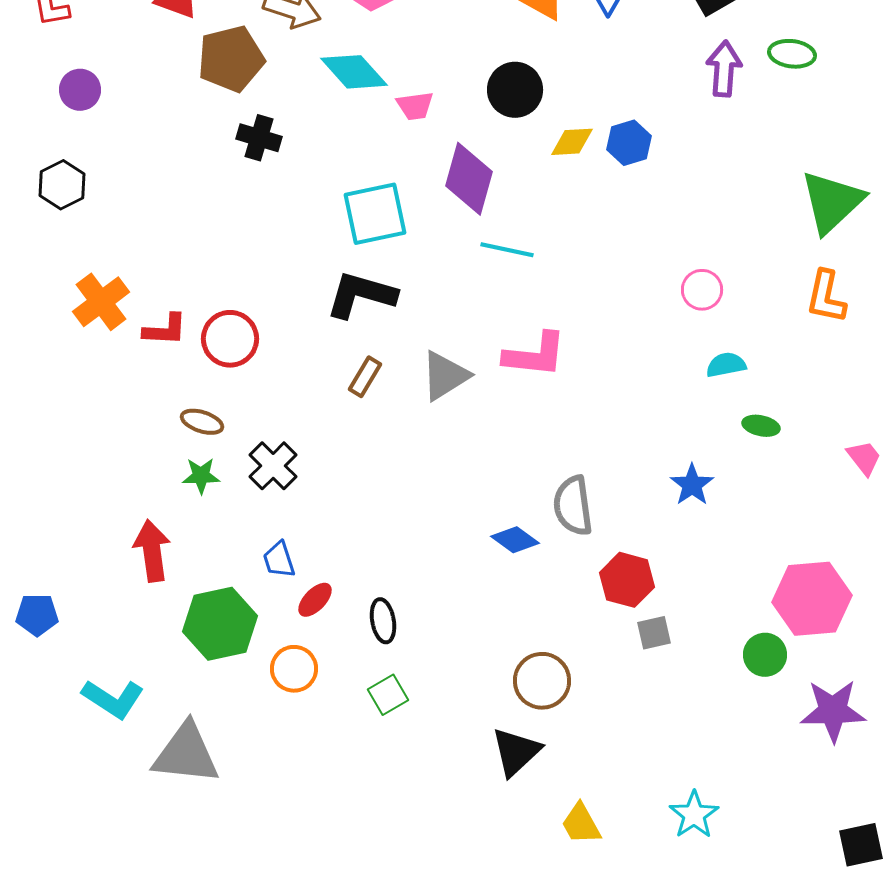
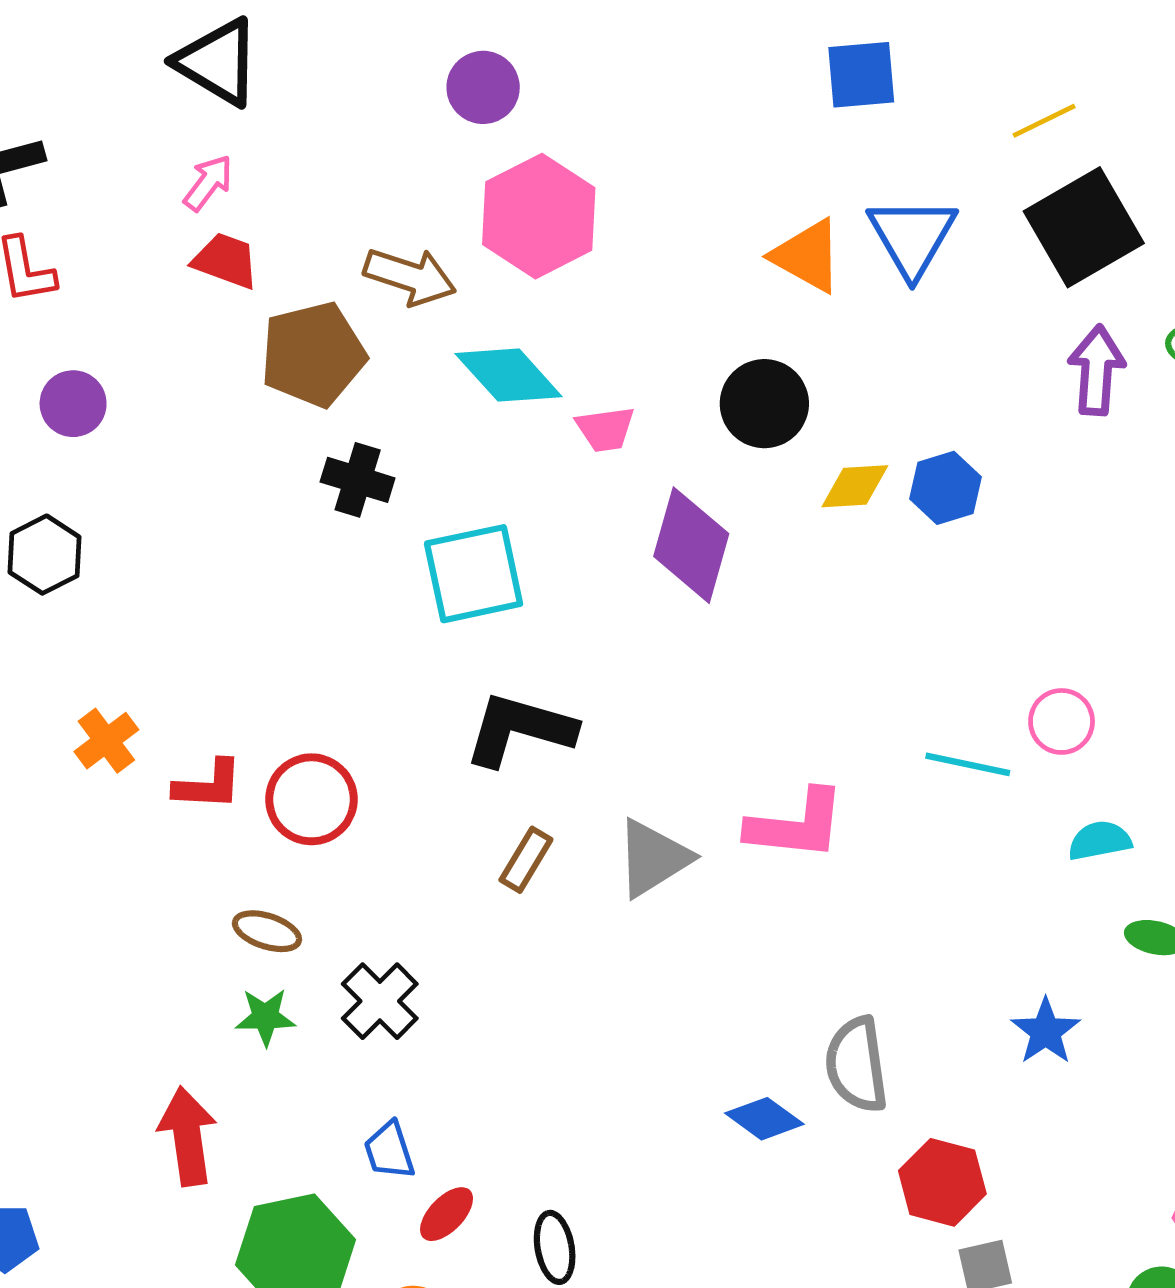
cyan square: (375, 214) -> (474, 574), moved
cyan line: (507, 250) -> (968, 764), moved
orange cross: (101, 302) -> (106, 741), size x0.7

